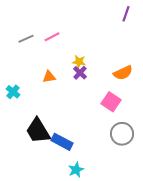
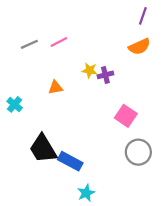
purple cross: (80, 73) -> (105, 75), moved, turned 32
orange semicircle: (123, 73) -> (139, 47), moved

